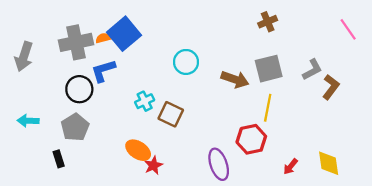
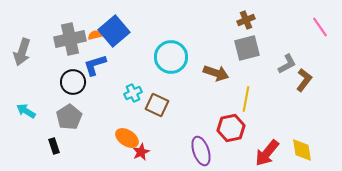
cyan circle: (186, 62) -> (171, 57), size x1.4
gray square: (269, 69) -> (247, 48), moved
cyan arrow: (28, 121) -> (26, 111), turned 30
red arrow: (291, 166) -> (267, 153), size x1.8

